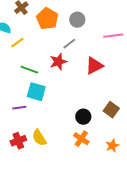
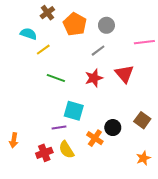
red star: (58, 62) -> (94, 78), moved
red triangle: (94, 66) -> (124, 74), turned -42
cyan square: (36, 92) -> (74, 111), moved
purple line: (19, 108) -> (59, 128), moved
orange cross: (81, 139) -> (95, 138), moved

